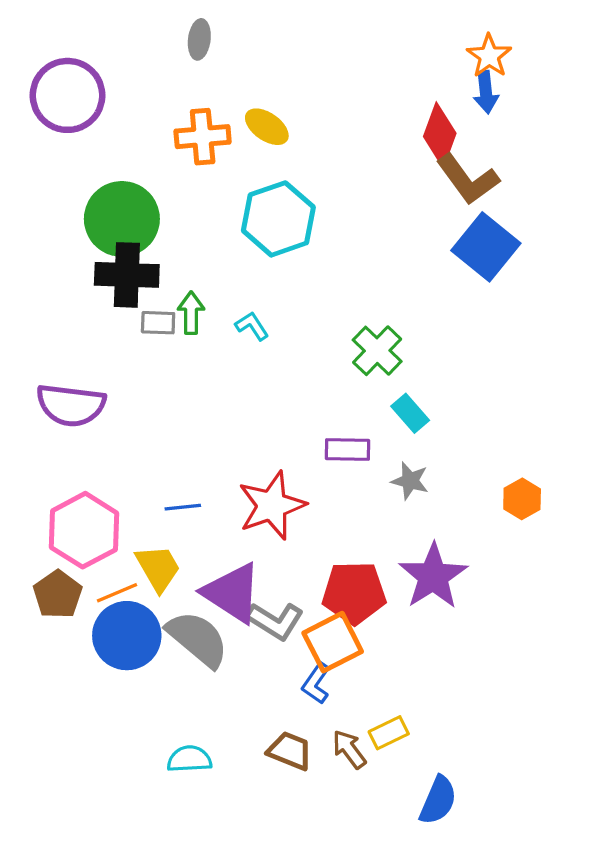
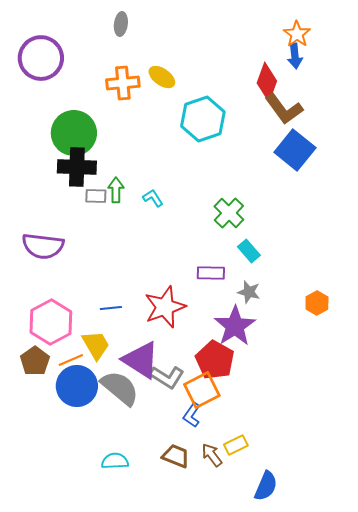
cyan hexagon: (278, 219) -> (203, 119), moved
purple star: (433, 576) -> (235, 326), moved
red pentagon: (354, 593) -> (215, 360), turned 30

